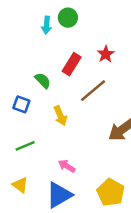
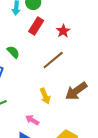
red rectangle: (72, 64) -> (36, 26), moved
yellow arrow: (60, 116) -> (45, 96), moved

